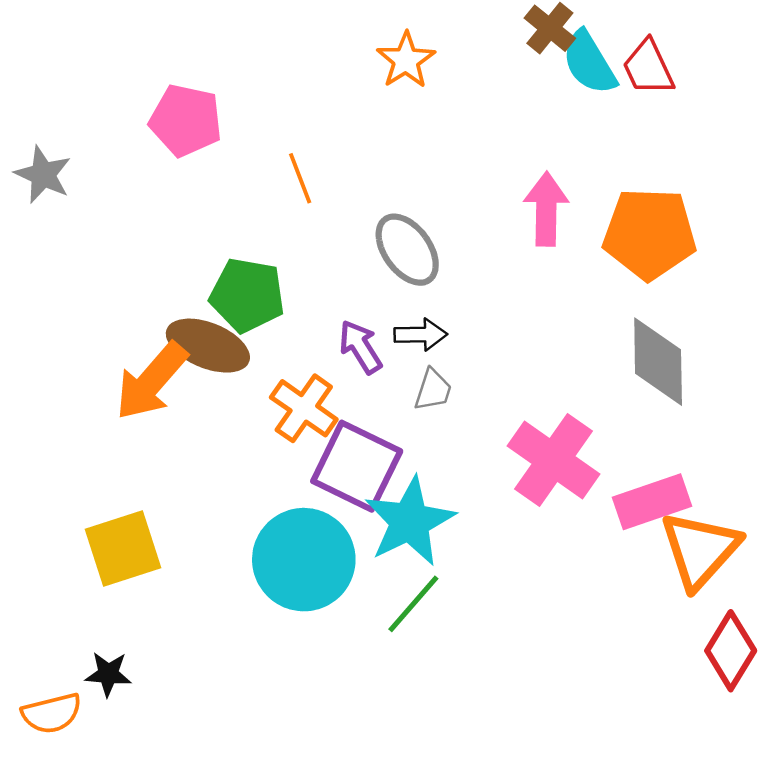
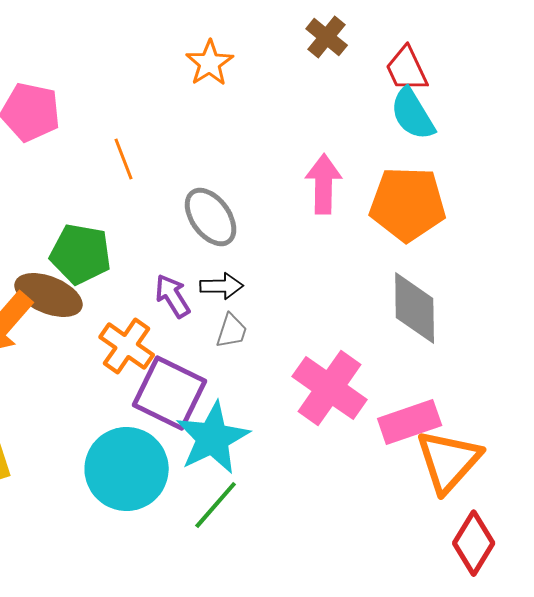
cyan semicircle: (589, 63) -> (413, 114), moved

